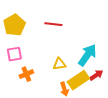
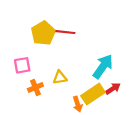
yellow pentagon: (14, 25) -> (43, 33), moved
yellow triangle: (59, 64) -> (60, 77), moved

